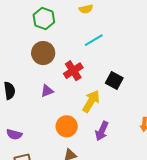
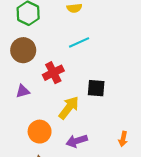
black square: (114, 80) -> (96, 88), turned -30
purple arrow: (102, 131) -> (77, 141), turned 42

